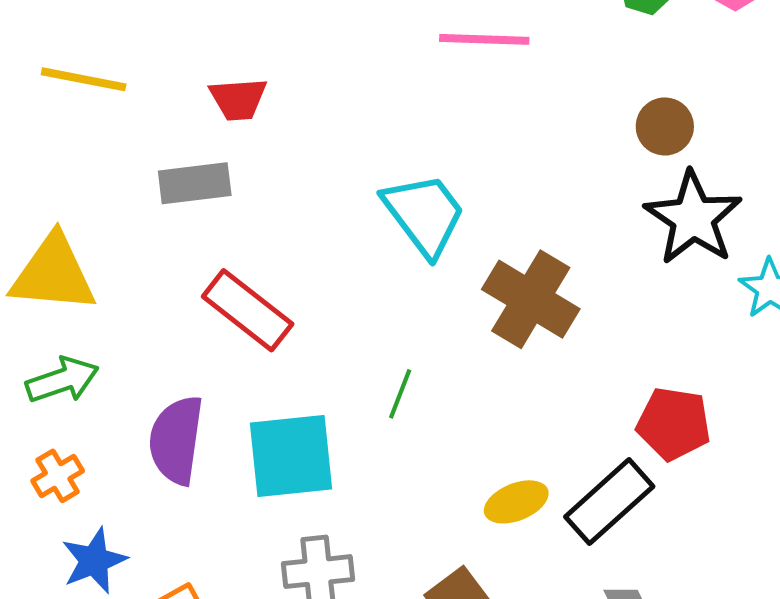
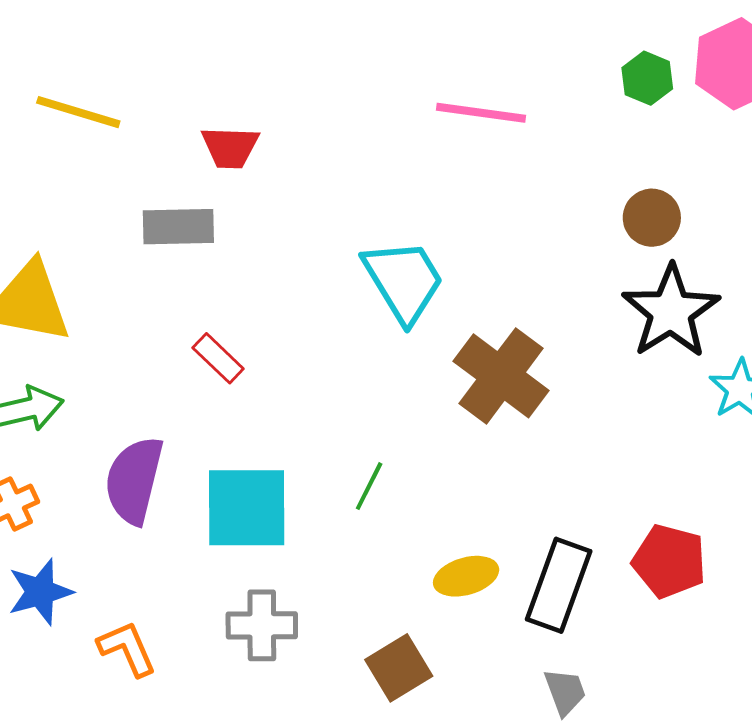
red rectangle: (248, 310) -> (218, 358), size x0.6
green line: (400, 394) -> (369, 486), moved
red pentagon: (674, 424) -> (669, 561), moved
black rectangle: (609, 502) -> (559, 585), turned -34

